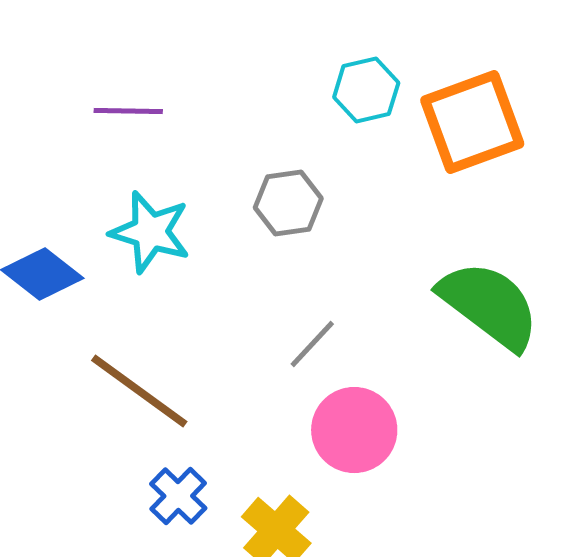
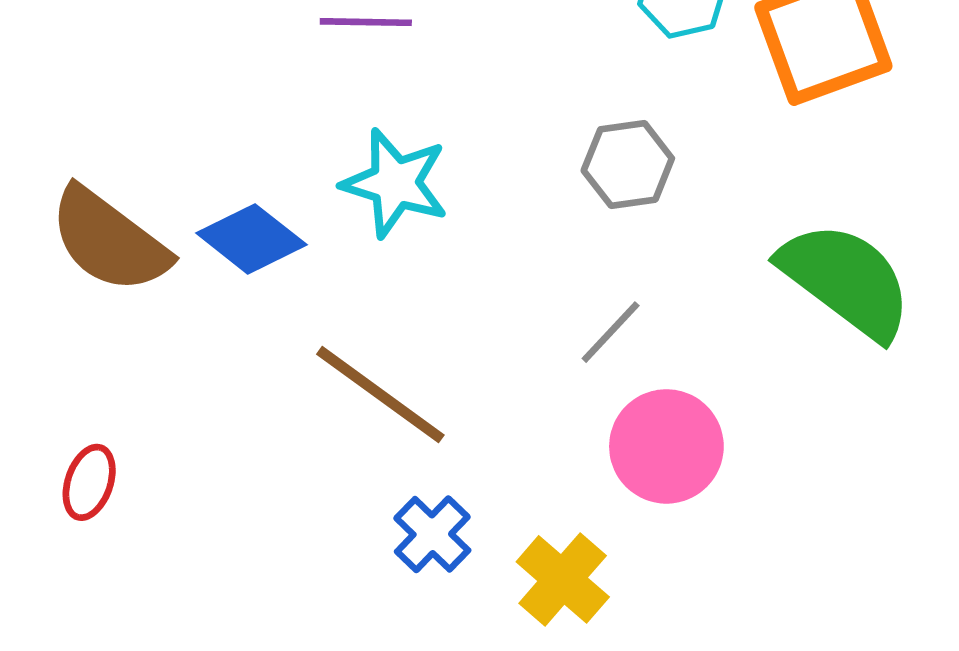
gray hexagon: (288, 203) -> (628, 164), moved

